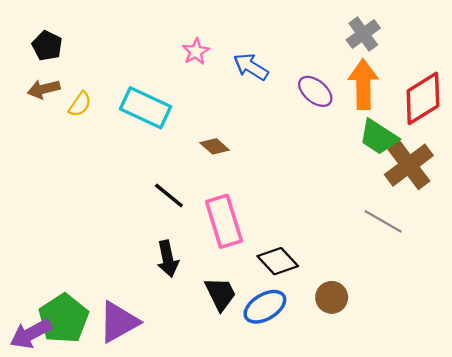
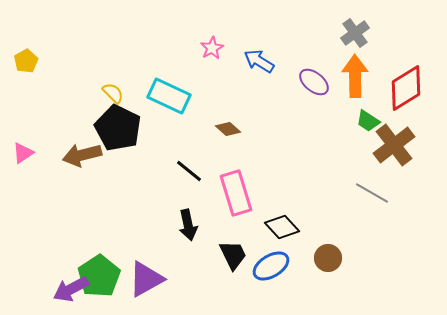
black pentagon: (47, 46) -> (118, 128), moved, size x1.8
brown arrow: (44, 89) -> (82, 155), moved, size x1.4
yellow semicircle: (80, 104) -> (113, 93), turned -80
green trapezoid: (378, 137) -> (368, 121), size x0.7

